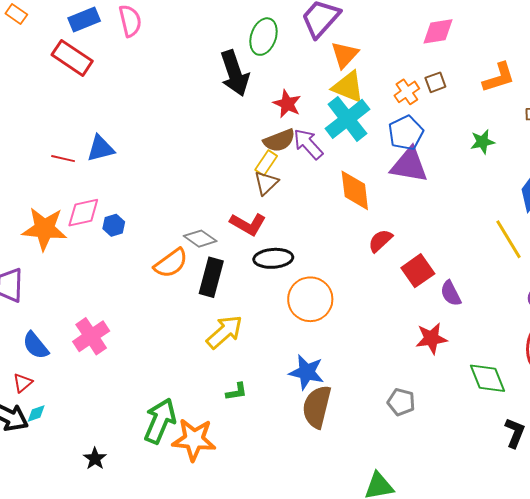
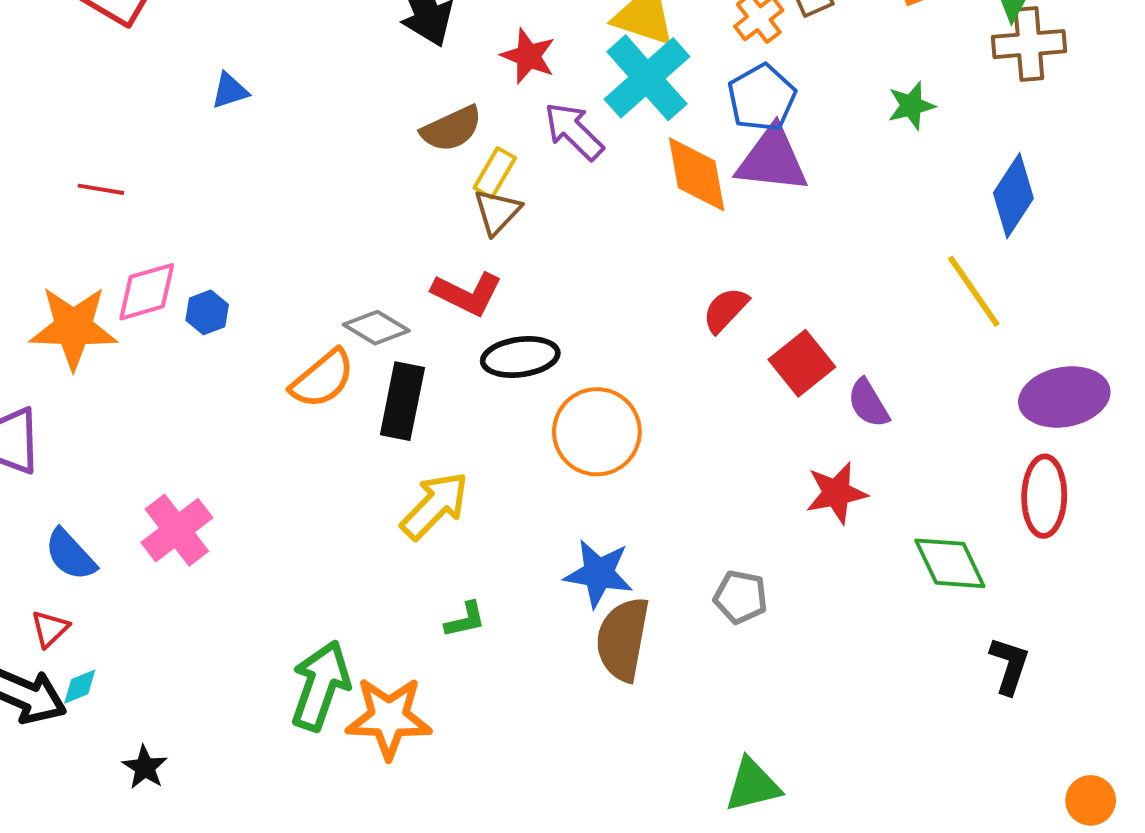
brown semicircle: (279, 140) -> (451, 129), moved
blue triangle: (101, 148) -> (230, 91), moved, size x0.7
orange diamond: (355, 190) -> (697, 174), moved
gray pentagon: (401, 402) -> (741, 597), moved
black star: (95, 459) -> (145, 767), moved

